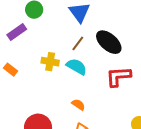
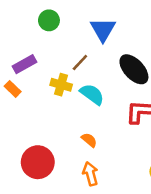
purple rectangle: (17, 32) -> (24, 64), moved
brown line: (78, 43) -> (80, 62), moved

